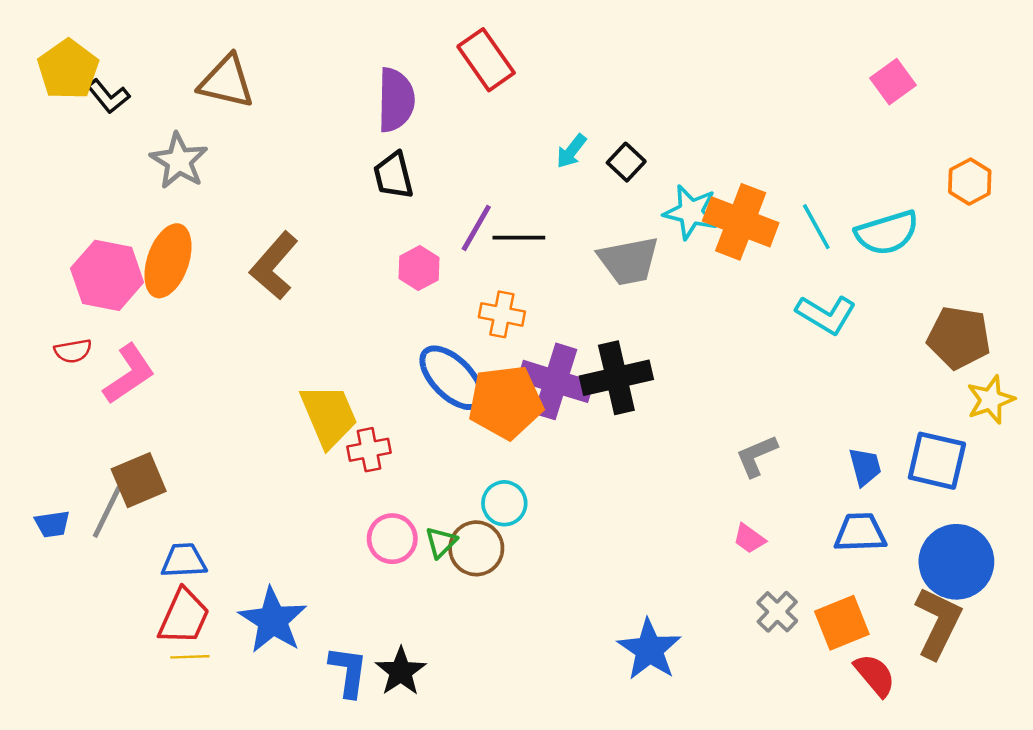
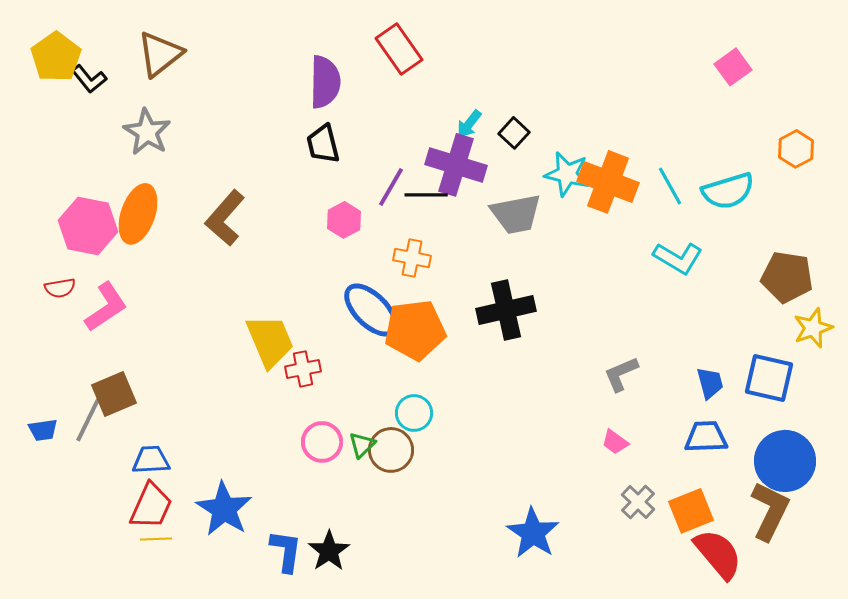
brown triangle: (226, 82) -> (160, 54), moved, turned -51
purple cross: (555, 381) -> (456, 165), moved
red semicircle: (875, 675) -> (718, 554), size x1.4

